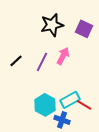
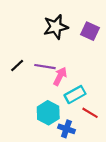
pink arrow: (63, 56) -> (60, 76), moved
purple line: (42, 62) -> (45, 67), turned 72
cyan rectangle: (70, 100) -> (75, 95), moved

